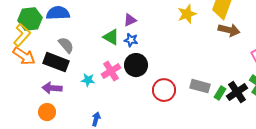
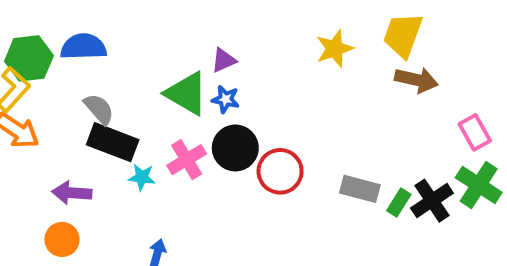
green triangle: (111, 37) -> (187, 93), size x1.4
black rectangle: (56, 62) -> (113, 142), moved
red circle: (164, 90) -> (280, 171), moved

